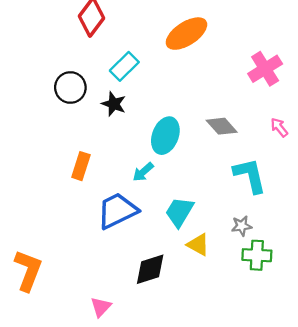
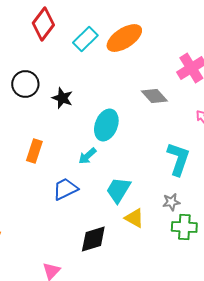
cyan rectangle: (124, 66) -> (85, 39), moved
gray diamond: (222, 126) -> (154, 96), moved
cyan L-shape: (250, 175) -> (178, 159), turned 32
blue trapezoid: (117, 211) -> (65, 189), size x0.7

